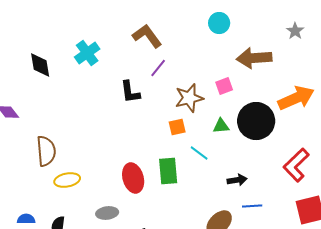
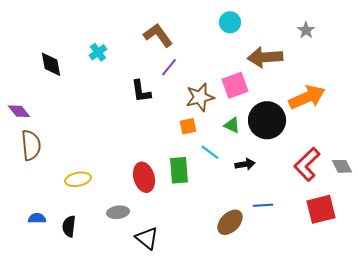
cyan cross: (87, 53) -> (98, 52), size x0.7
pink square: (224, 86) -> (235, 85), size x1.5
green triangle: (221, 126) -> (232, 125), turned 30
brown semicircle: (46, 151) -> (31, 145), moved
black arrow: (237, 180) -> (245, 164), moved

